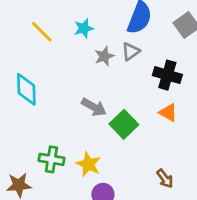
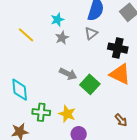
yellow line: (42, 32) -> (26, 35), moved
gray star: (104, 56) -> (62, 38), moved
cyan diamond: (26, 89) -> (20, 90), moved
orange triangle: (168, 113) -> (120, 74), size x1.6

